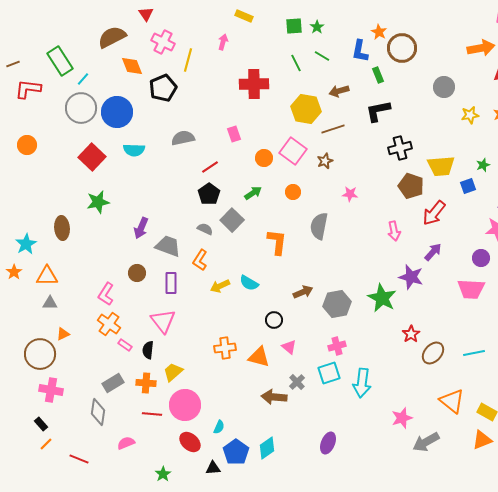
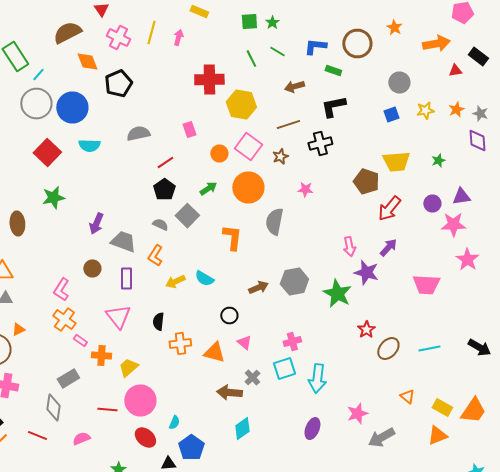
orange star: (379, 32) -> (394, 28), moved
blue L-shape: (360, 51) -> (315, 46), turned 85
yellow line: (188, 60) -> (151, 32), moved
green rectangle: (378, 75) -> (333, 70), turned -49
yellow hexagon: (306, 109) -> (241, 104), moved
black cross: (400, 148) -> (320, 144), moved
blue square: (468, 186) -> (391, 114), moved
orange circle: (293, 192) -> (248, 188), size x2.0
pink arrow: (394, 231) -> (349, 246), moved
purple circle: (481, 258) -> (432, 204), moved
gray hexagon: (337, 304) -> (294, 282), moved
black semicircle: (148, 350) -> (158, 322), moved
orange cross: (146, 383) -> (101, 356), moved
orange triangle: (452, 401) -> (407, 396), size x0.6
purple ellipse: (328, 443) -> (312, 428), moved
cyan diamond: (267, 448) -> (242, 428), moved
red line: (79, 459) -> (37, 436), moved

